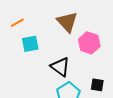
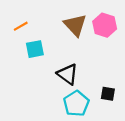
pink hexagon: (89, 43) -> (105, 25), moved

